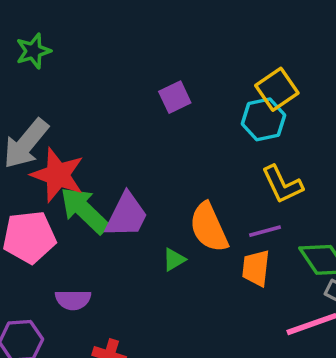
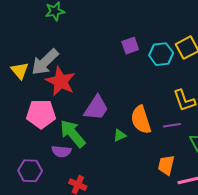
cyan hexagon: (263, 119) -> (161, 54), moved
green arrow: (84, 210) -> (73, 134), moved
orange trapezoid: (256, 268) -> (166, 165), moved

